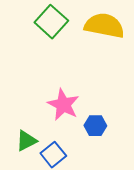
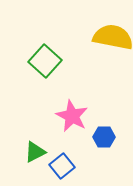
green square: (51, 22) -> (45, 61), moved

